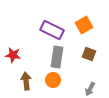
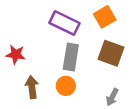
brown square: (89, 54) -> (111, 53), size x1.5

